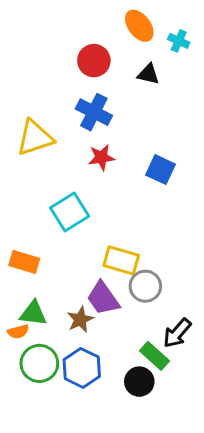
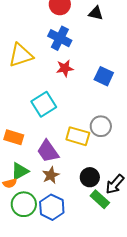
gray circle: (145, 286) -> (101, 126), moved
purple trapezoid: (103, 298) -> (48, 151), moved
green triangle: (33, 313) -> (20, 171), turned -36
black circle: (139, 382) -> (90, 177), moved

